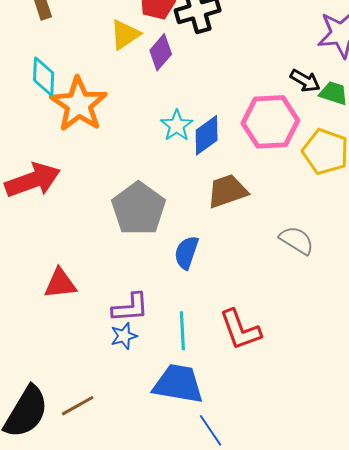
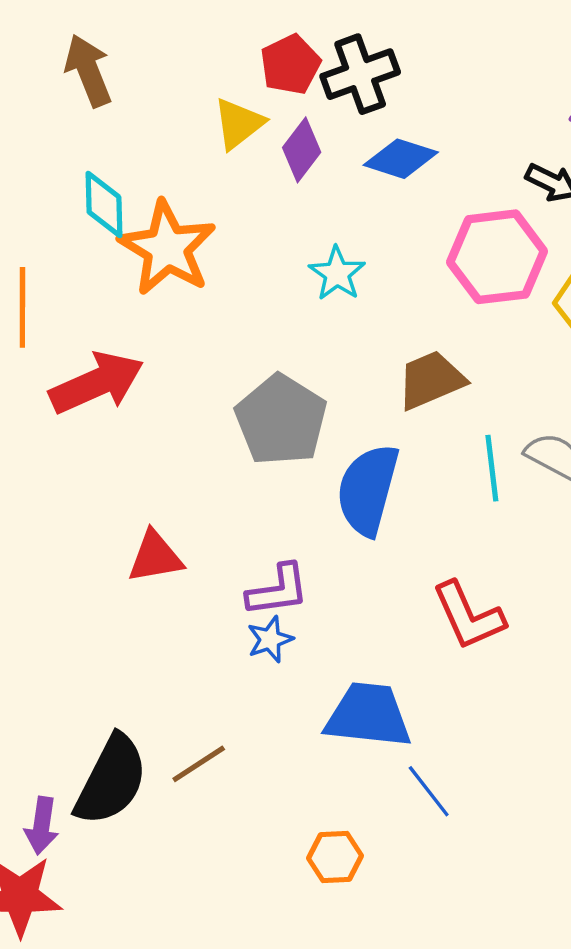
blue diamond: (207, 135) -> (401, 159), moved, turned 57
blue semicircle: (186, 253) -> (368, 490), size x1.6
cyan line: (182, 331) -> (492, 468), moved

